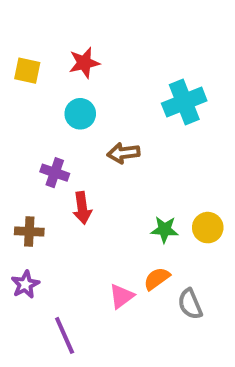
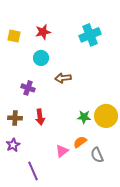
cyan cross: (184, 102) -> (90, 35), moved
red arrow: (82, 208) -> (40, 117), moved
yellow circle: (208, 228) -> (106, 116), size x1.5

